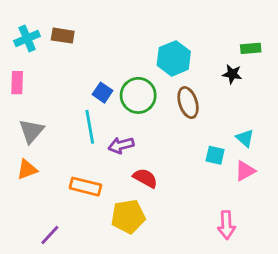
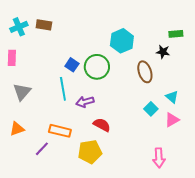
brown ellipse: (188, 103) -> (145, 72), moved
cyan square: (215, 155) -> (151, 109), turned 32
orange triangle: (27, 169) -> (17, 129), moved
purple line: (50, 235) -> (42, 149), moved

